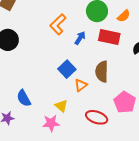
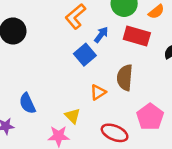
blue square: (67, 69) -> (85, 55), moved

